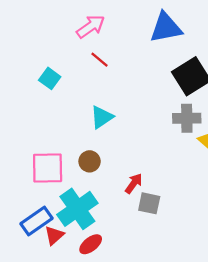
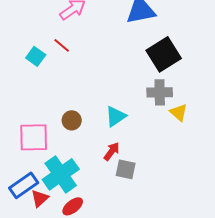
red line: (99, 60) -> (62, 45), moved
cyan triangle: (102, 117) -> (116, 116), moved
brown circle: (90, 161) -> (72, 120), moved

